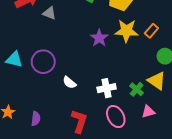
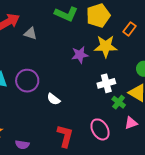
orange rectangle: (151, 31) -> (129, 29), moved
purple star: (99, 38) -> (80, 55), turned 30
white cross: (107, 88) -> (106, 83), moved
purple semicircle: (36, 119) -> (22, 145), moved, turned 96

